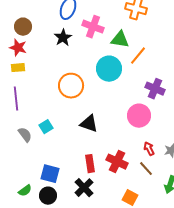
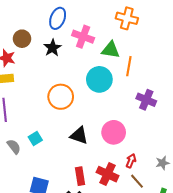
brown circle: (23, 27) -> (22, 39), moved
orange line: (138, 56) -> (129, 66), turned -30
pink circle: (139, 116) -> (114, 132), moved
red arrow: (149, 149) -> (131, 161), moved, turned 48

